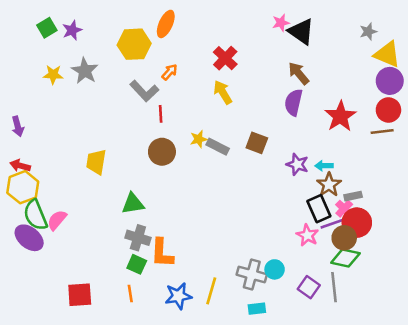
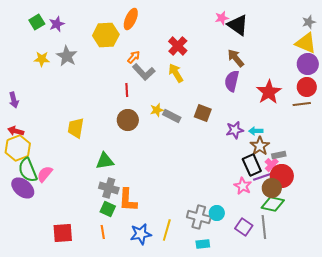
gray star: (368, 32) -> (309, 22), moved
gray L-shape: (144, 91) -> (144, 72), moved
purple star: (297, 164) -> (235, 130), turned -30

